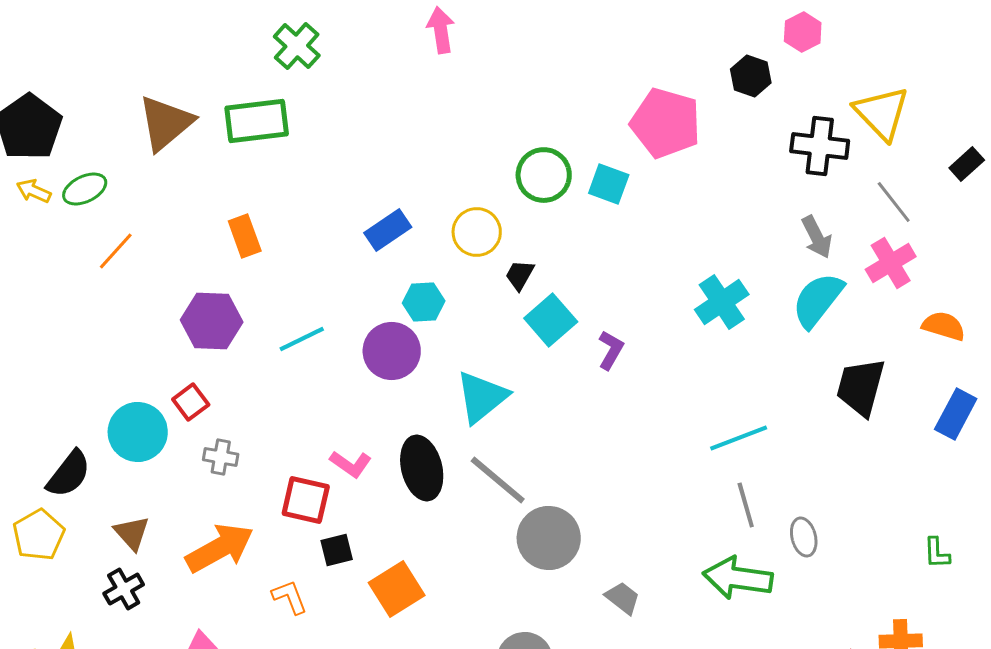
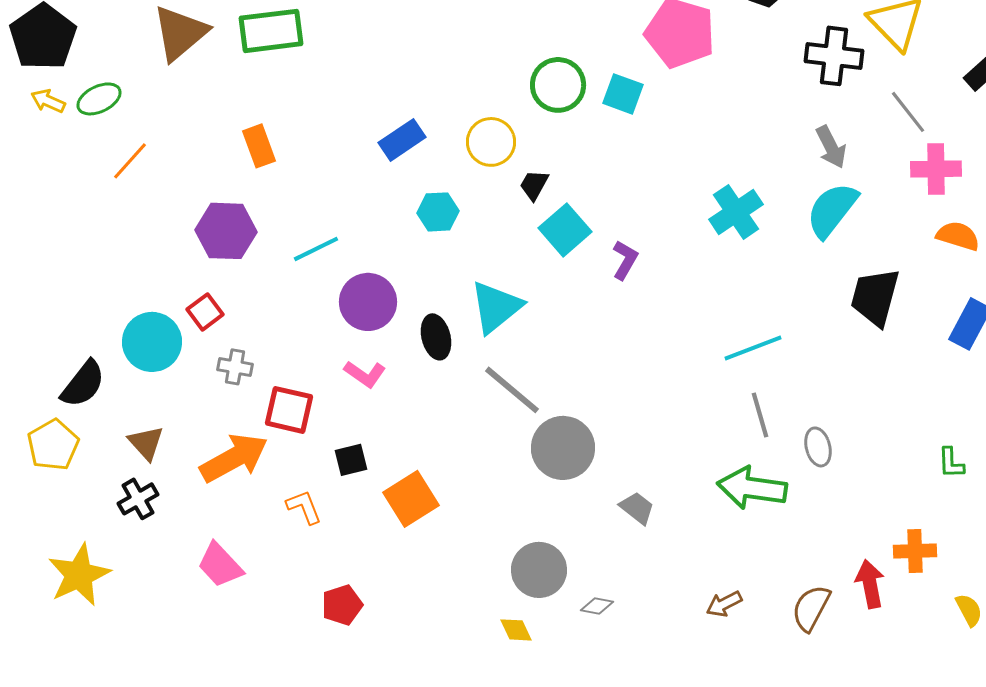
pink cross: (891, 263) -> (936, 169), moved, turned 30
purple circle: (392, 351) -> (368, 302), moved
black ellipse: (422, 468) -> (436, 337), moved, size x0.7
red square: (306, 500) -> (289, 410), moved

